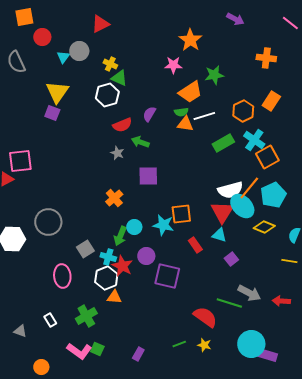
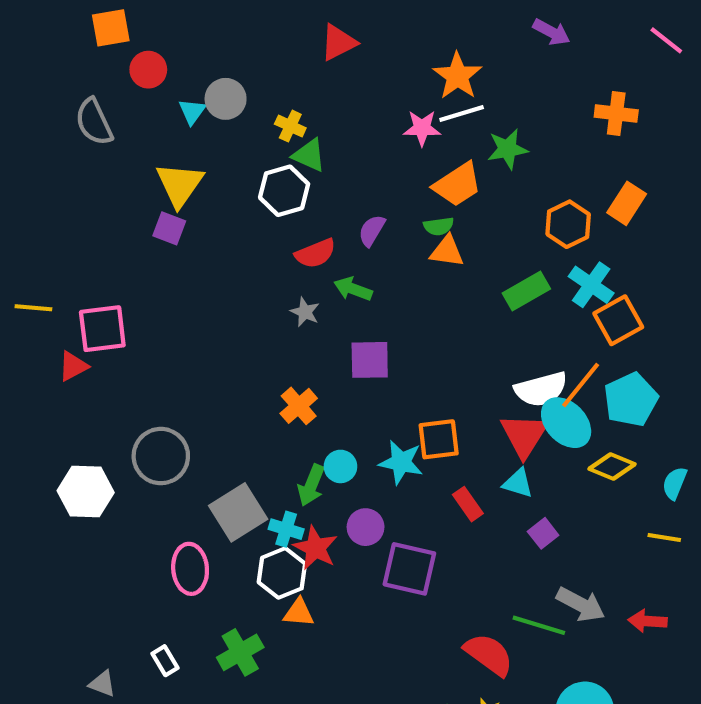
red triangle: (100, 24) -> (338, 42), moved
white line: (204, 116) -> (462, 113), moved
gray square: (85, 249) -> (238, 512), size x1.5

